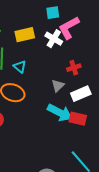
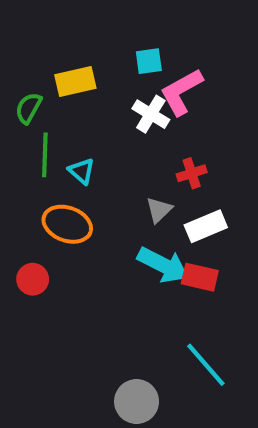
yellow rectangle: (25, 35) -> (75, 82), moved

